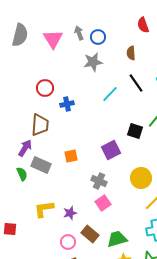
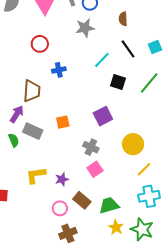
red circle: (45, 88) -> (40, 44), moved
black square: (135, 131) -> (118, 82), moved

